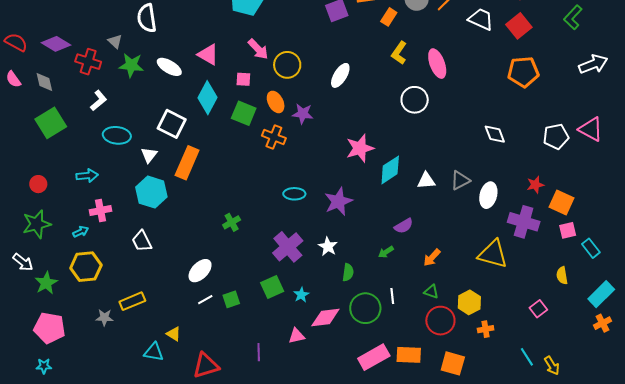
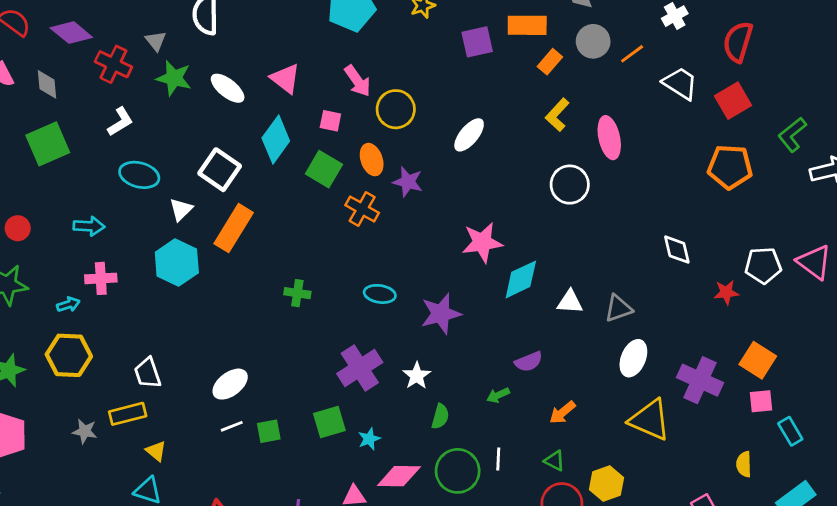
green L-shape: (573, 17) -> (792, 135), moved
red star: (535, 185) -> (726, 292), moved
white ellipse: (488, 195) -> (633, 358), moved
green cross: (232, 222) -> (297, 293), moved, turned 30
white trapezoid: (142, 241) -> (148, 373), moved
yellow triangle: (174, 334) -> (156, 451), moved

